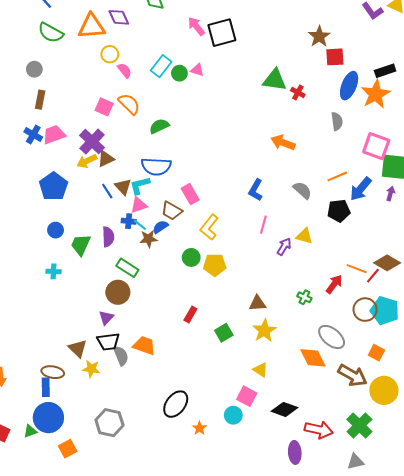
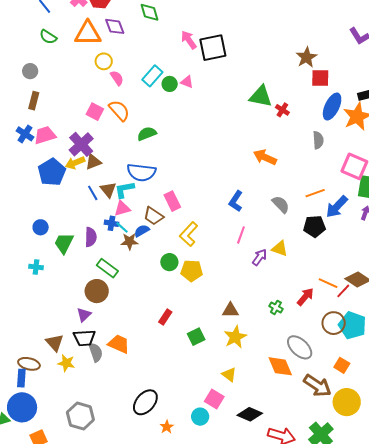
green semicircle: (51, 33) -> (48, 37), size x0.7
blue pentagon: (54, 186) -> (52, 172), moved

